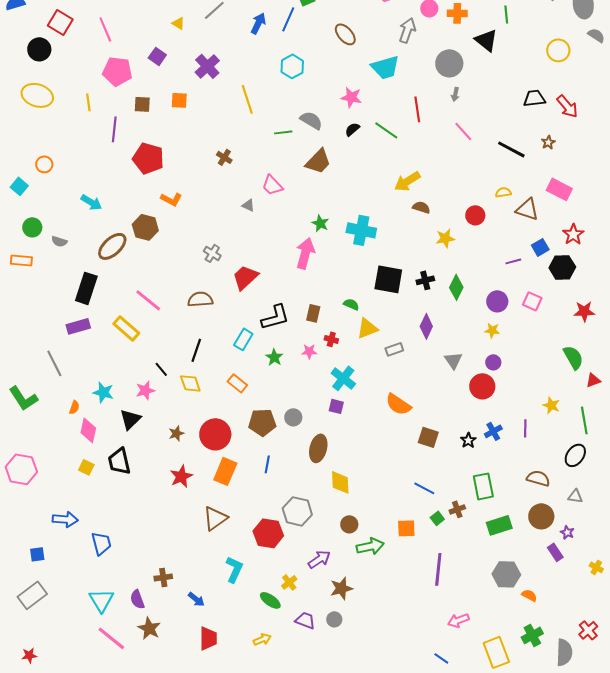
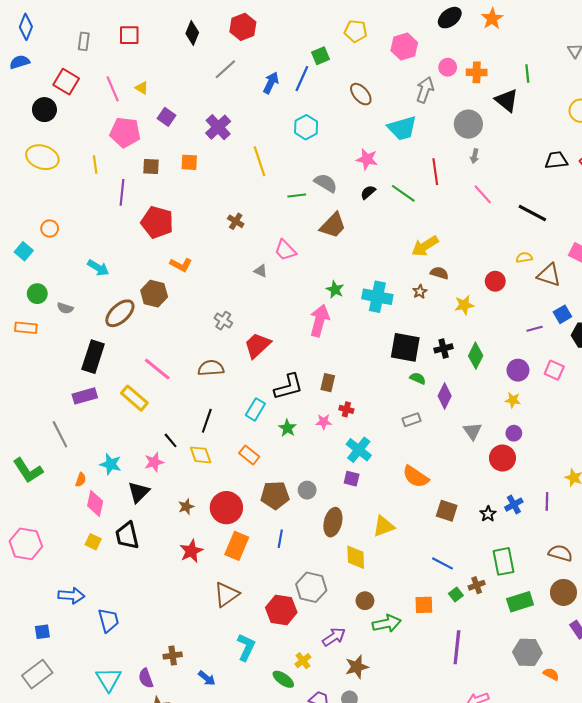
yellow triangle: (178, 23) -> (142, 88), moved
brown star: (548, 142) -> (420, 292), moved
green semicircle: (351, 304) -> (418, 378), moved
yellow triangle: (367, 328) -> (384, 526), moved

